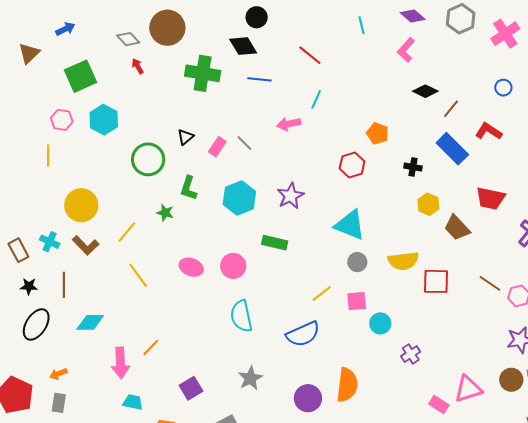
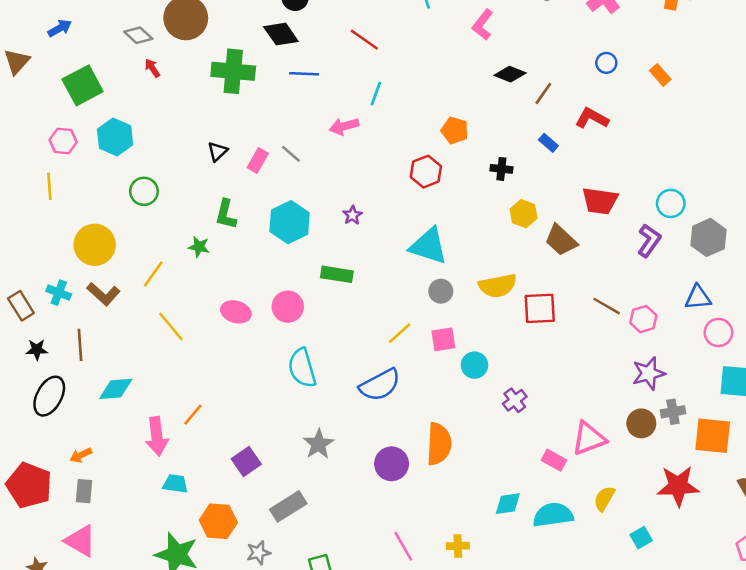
blue rectangle: (452, 149) -> (548, 143), size x0.5
green circle: (148, 159) -> (144, 191), moved, size x0.7
purple star: (290, 196) -> (352, 215), size x0.6

